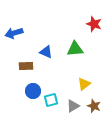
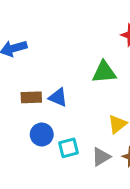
blue triangle: (46, 52) -> (58, 97), moved

